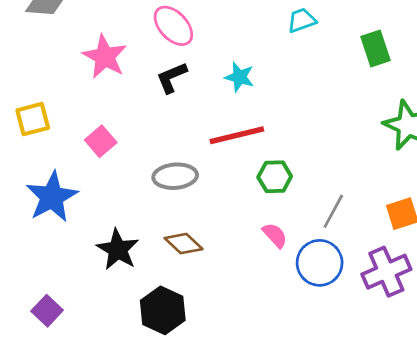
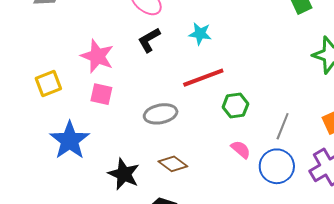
pink star: (105, 57) -> (97, 56), moved
pink square: (101, 141) -> (101, 94), turned -30

